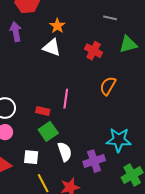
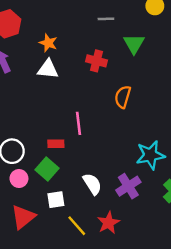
green triangle: (128, 44) -> (134, 44), turned -30
green square: (48, 131) -> (47, 169), moved

